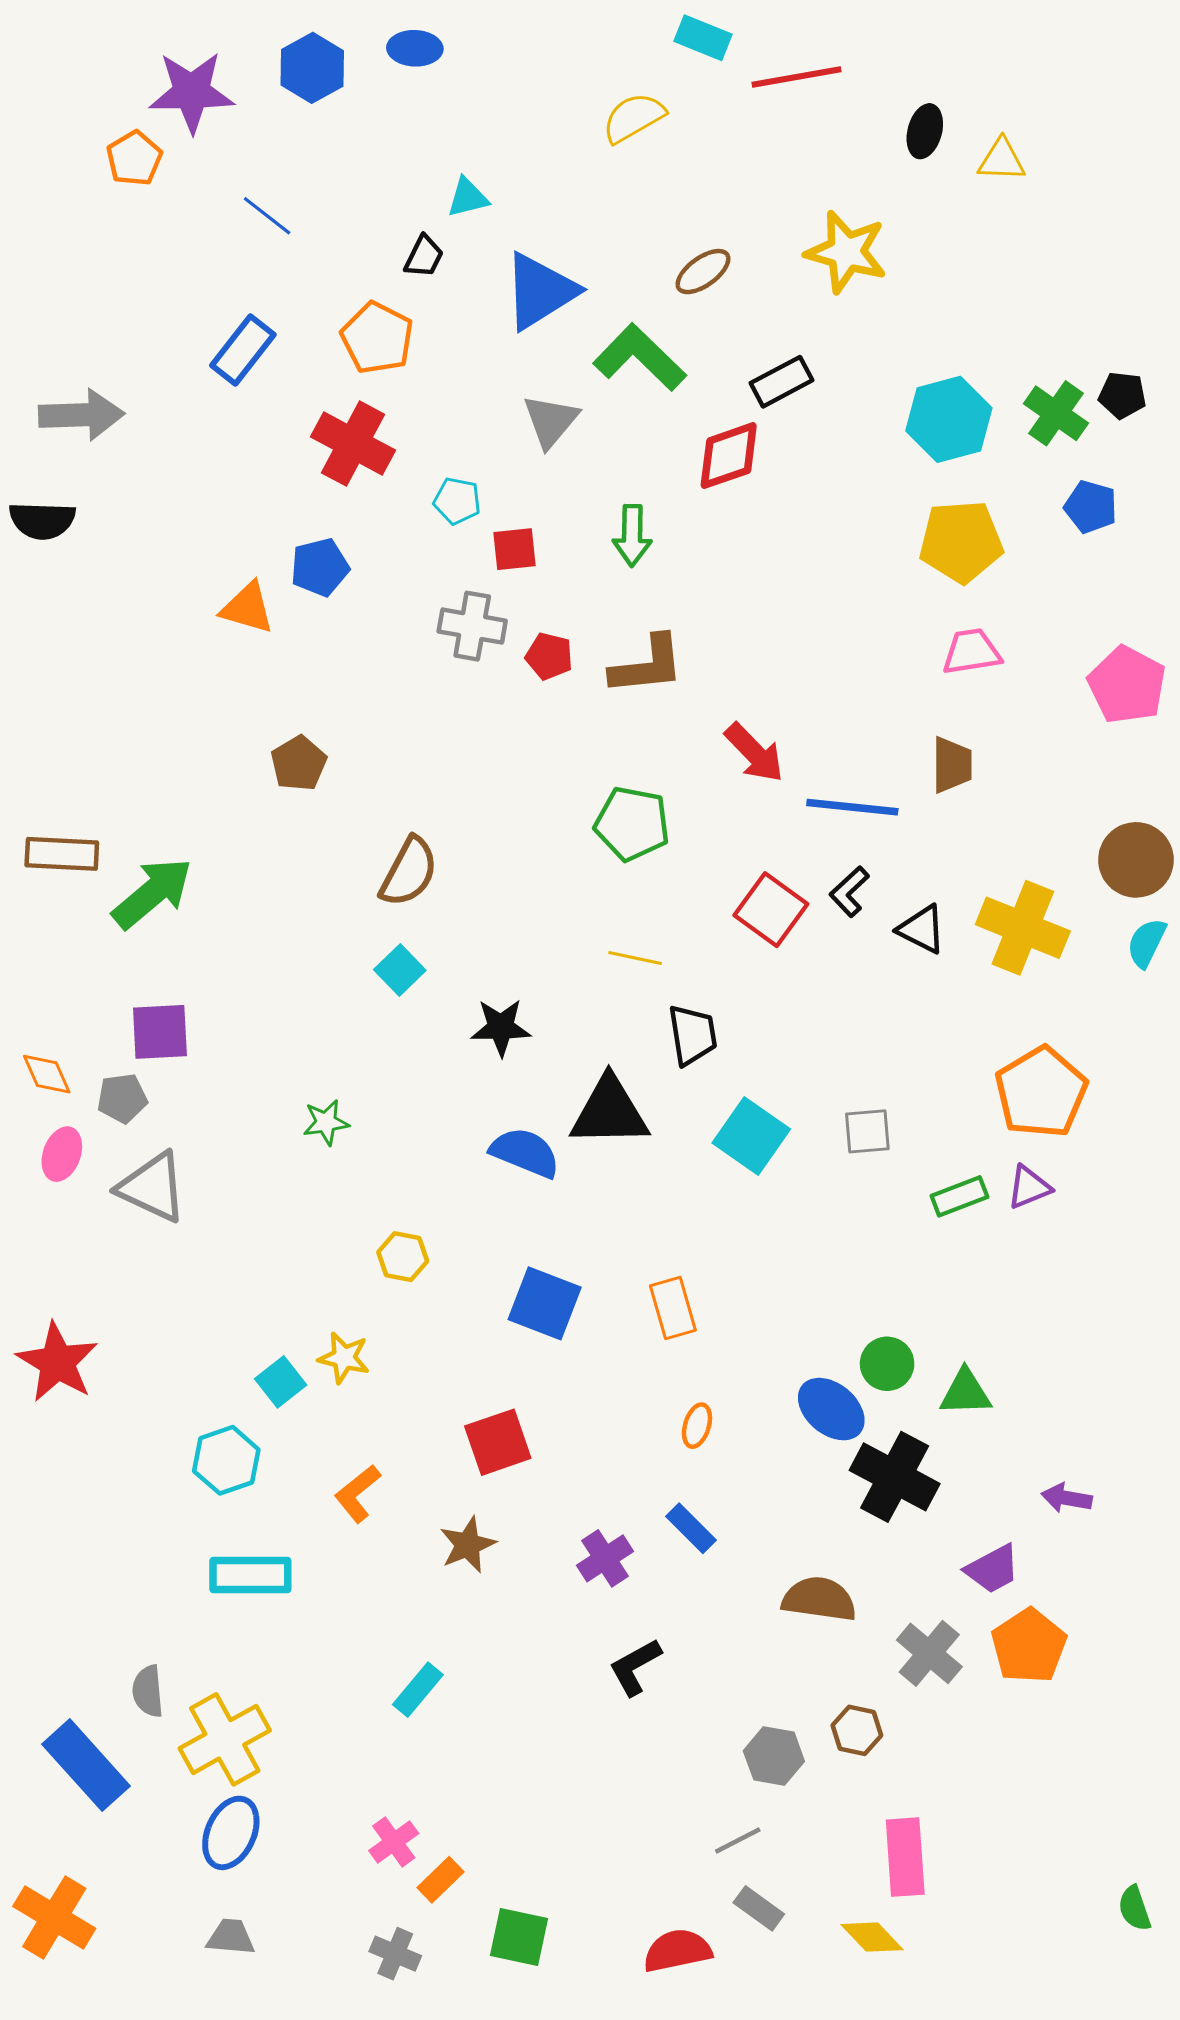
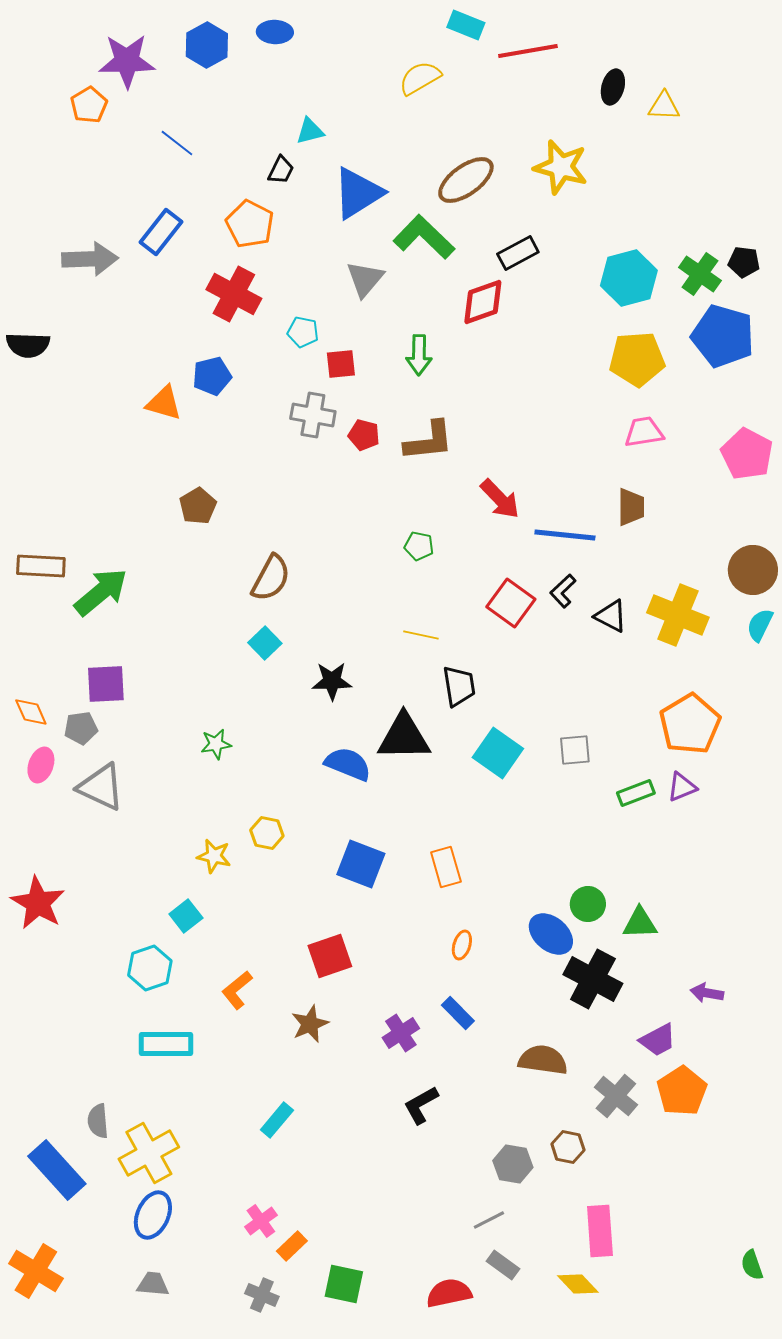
brown ellipse: (703, 272) -> (466, 180), size x1.5
gray arrow: (81, 415) -> (90, 259), moved
blue pentagon: (1091, 507) -> (723, 336), size x1.8
green pentagon: (632, 824) -> (419, 546), size x0.6
yellow star: (344, 1358) -> (214, 856), moved

